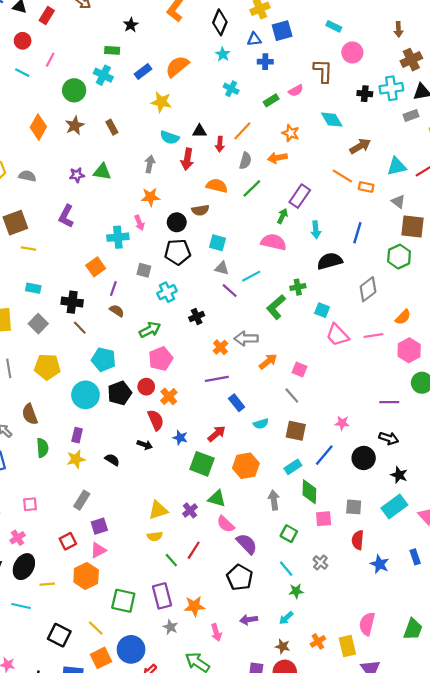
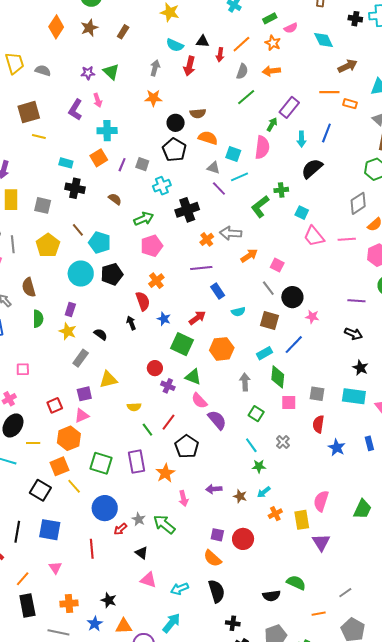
pink semicircle: (296, 91) -> (291, 28), moved
brown rectangle: (112, 127) -> (123, 32), turned 56
orange star: (291, 133) -> (273, 43), moved
green triangle: (102, 172) -> (111, 72), turned 30
orange line: (342, 176) -> (329, 92), turned -36
orange semicircle: (217, 186) -> (208, 138), moved
pink arrow: (139, 223) -> (98, 100), moved
blue line: (357, 233) -> (326, 133), moved
cyan cross: (118, 237) -> (107, 131), moved
pink semicircle: (274, 242) -> (262, 147), turned 80
cyan square: (218, 243) -> (233, 154), moved
black pentagon: (178, 252) -> (174, 150), turned 30
black semicircle: (330, 261) -> (312, 169), turned -30
cyan rectangle: (33, 288) -> (66, 163), moved
purple line: (113, 289) -> (122, 165), moved
gray diamond: (368, 289) -> (358, 203), moved
black cross: (197, 317) -> (187, 210), size x1.6
gray square: (38, 324) -> (43, 205), turned -36
brown line: (80, 328) -> (78, 230), moved
yellow pentagon: (47, 367) -> (48, 245), turned 30
red circle: (146, 387) -> (155, 368), moved
black arrow: (145, 445) -> (131, 323), turned -136
black circle: (364, 458) -> (292, 297), moved
yellow star: (76, 459) -> (68, 331), turned 30
gray rectangle: (82, 500) -> (81, 358), moved
cyan rectangle: (394, 507) -> (354, 396), turned 40
yellow triangle: (158, 510) -> (108, 380), moved
purple cross: (190, 510) -> (168, 386), turned -32
black pentagon: (240, 577) -> (187, 446), moved
orange star: (194, 606) -> (165, 473), turned -30
cyan arrow: (286, 618) -> (264, 492), moved
gray star: (170, 627) -> (139, 519), moved
brown star: (283, 646) -> (240, 496), moved
orange square: (101, 658) -> (59, 466), moved

